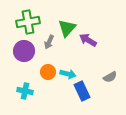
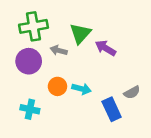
gray arrow: (49, 42) -> (59, 50), turned 80
blue rectangle: (82, 91) -> (112, 109), moved

